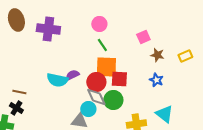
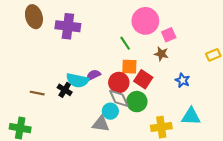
pink circle: (99, 24) -> (145, 21), moved, size x1.6
brown star: (157, 55) -> (161, 54), moved
orange square: (106, 67) -> (129, 67), size x0.7
red square: (119, 79) -> (143, 79), turned 30
black cross: (16, 108) -> (65, 90), moved
cyan triangle: (164, 114) -> (191, 116), turned -36

